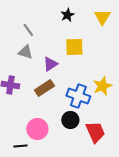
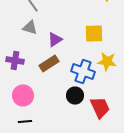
yellow square: (74, 47) -> (94, 34), moved
yellow star: (102, 86) -> (107, 62), turned 30
pink circle: (37, 129) -> (23, 96), moved

